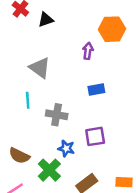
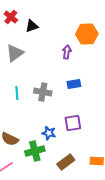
gray triangle: (40, 68) -> (15, 53), moved, turned 48
gray cross: (57, 115) -> (43, 92), moved
green cross: (49, 170) -> (35, 151), turned 30

